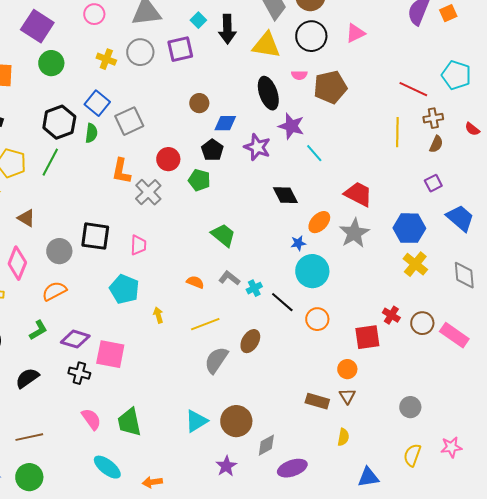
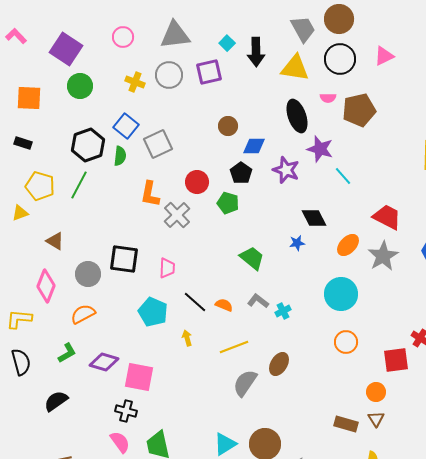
blue star: (298, 243) -> (297, 243), moved
black line: (282, 302) -> (195, 302), moved
black cross: (79, 373) -> (126, 411), moved

